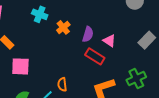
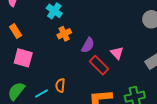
orange cross: (63, 27) -> (64, 34), moved
purple semicircle: (88, 34) -> (88, 45), moved

